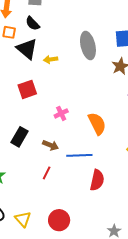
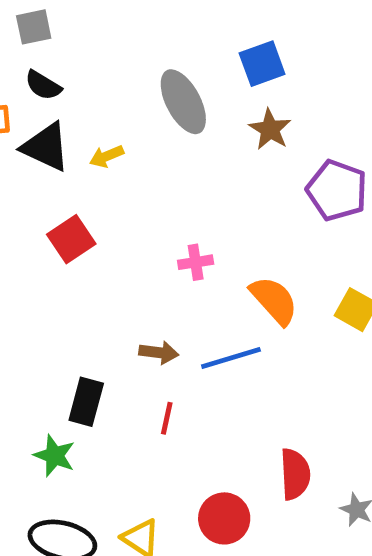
pink cross: (61, 113) -> (196, 262), moved, turned 32
orange semicircle: (97, 124) -> (274, 300), moved
black rectangle: (19, 137) -> (86, 402), moved
red semicircle: (97, 180) -> (295, 474), moved

